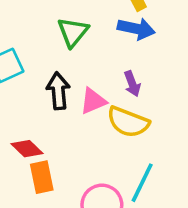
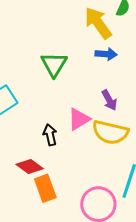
blue arrow: (136, 29) -> (106, 54), size x0.7
black arrow: (58, 91) -> (50, 135), moved, size x0.7

